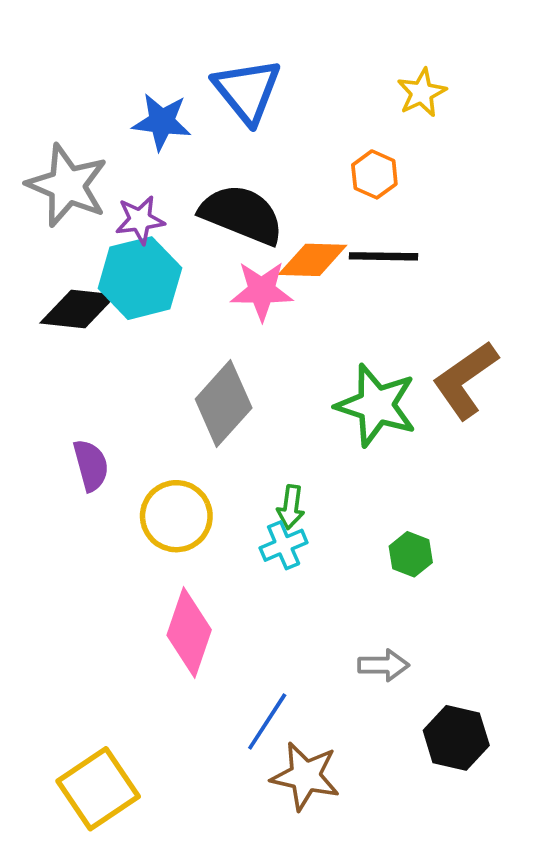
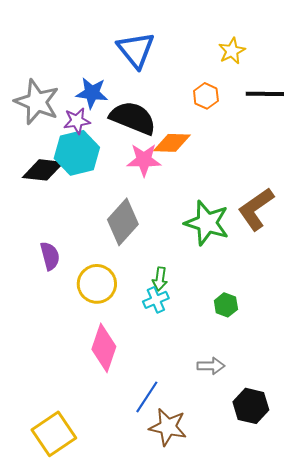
blue star: (162, 122) -> (92, 93), moved
black line: (383, 256) -> (265, 94), moved

